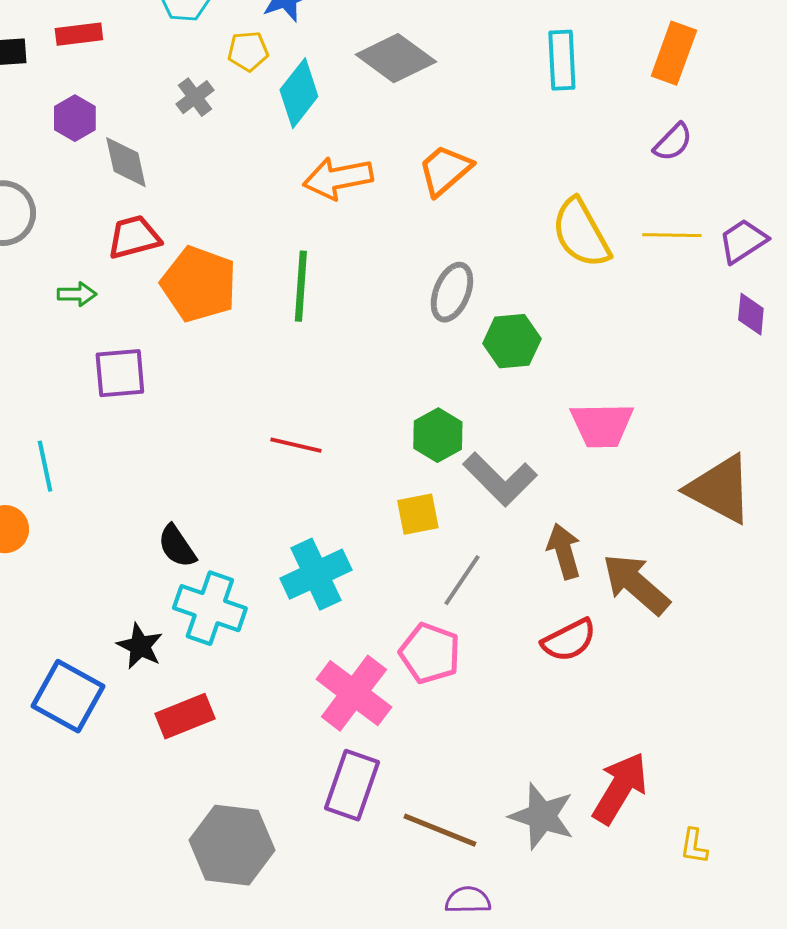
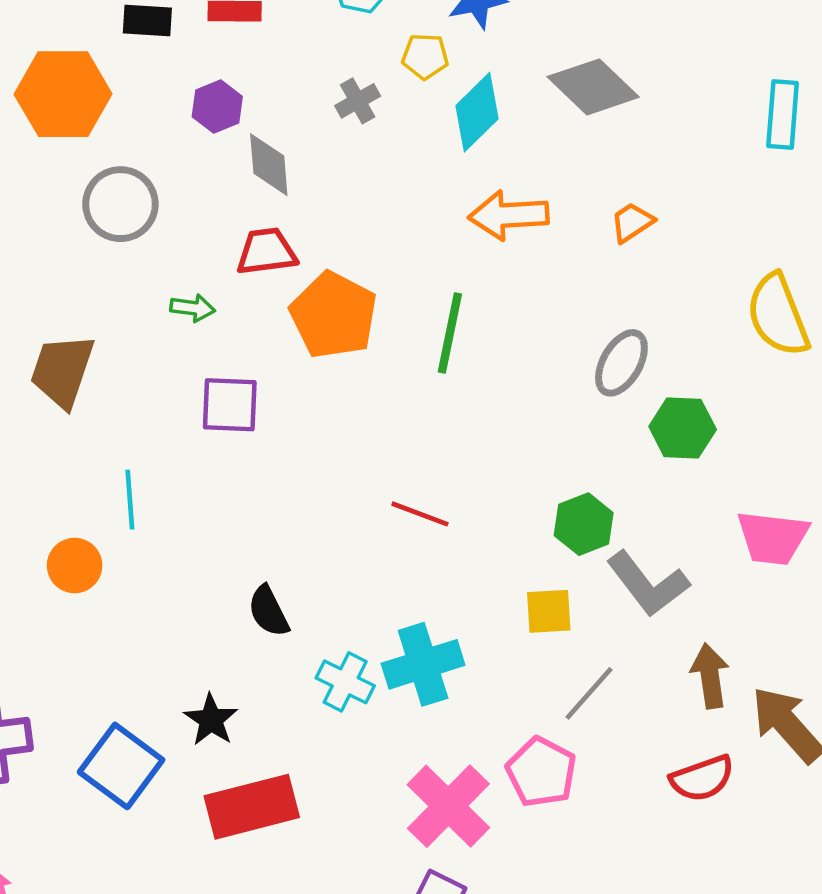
orange trapezoid: (445, 170) -> (632, 222), size x0.7
cyan cross: (210, 608) -> (345, 682), moved, size x0.7
red rectangle: (185, 716) -> (252, 807), size x1.4

